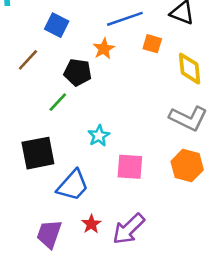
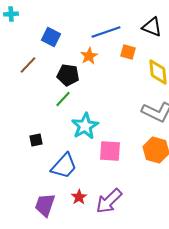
green line: (58, 102) -> (63, 99), moved
cyan star: (99, 136) -> (85, 126), size x1.5
black square: (38, 153) -> (36, 140), size x0.5

